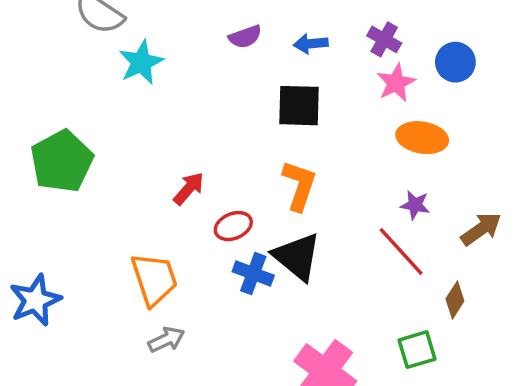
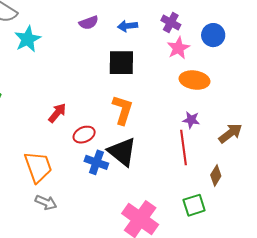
red line: (401, 251) -> (183, 147), turned 36
gray arrow: (166, 340) -> (46, 202), turned 50

